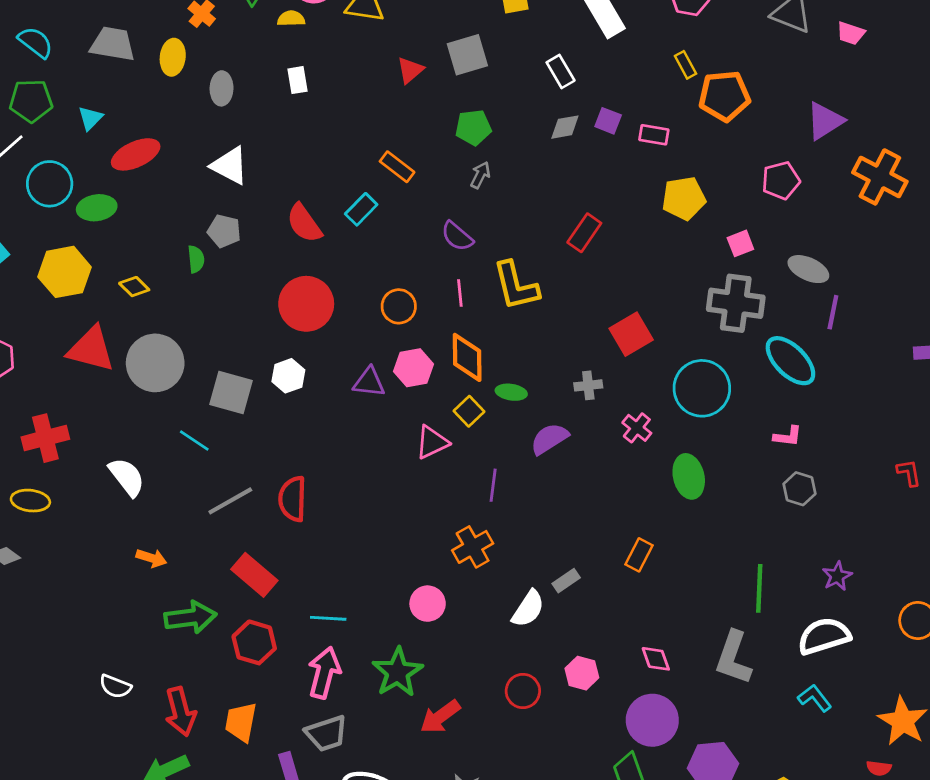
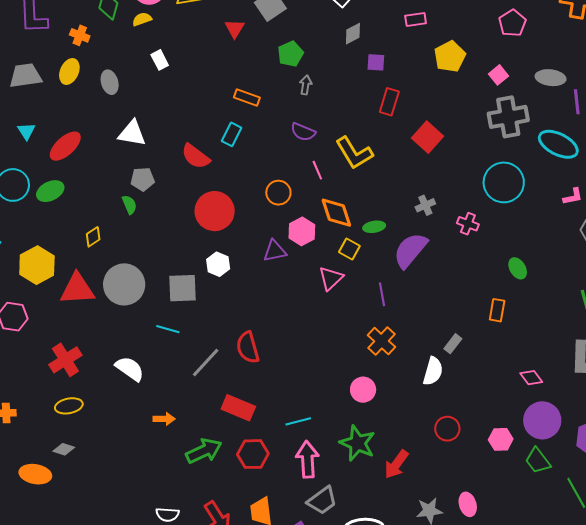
yellow ellipse: (173, 57) -> (69, 71), turned 35
purple square: (608, 121) -> (376, 62), moved
yellow hexagon: (65, 272) -> (37, 265), moved
yellow diamond: (134, 287) -> (93, 237), turned -60
red square: (631, 334) -> (427, 137), moved
purple semicircle: (549, 439) -> (410, 250), size x1.4
green ellipse: (689, 476) -> (518, 268), moved, size x0.7
pink hexagon: (582, 673) -> (501, 439), moved

